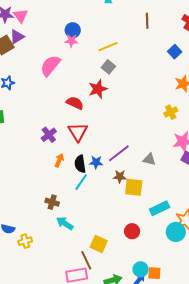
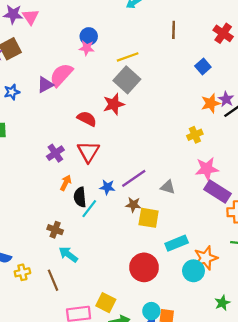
purple triangle: (17, 37) -> (45, 85), moved
gray square: (108, 67) -> (127, 80), size x1.6
black semicircle: (80, 164) -> (80, 197), moved
red circle: (132, 231) -> (144, 267), size x1.6
yellow square: (99, 244) -> (106, 303), moved
brown line: (86, 260) -> (53, 280), moved

